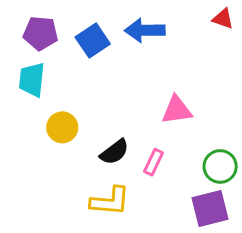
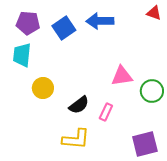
green circle: (220, 166) -> (152, 91), moved

